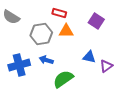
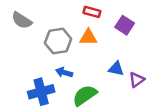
red rectangle: (59, 13) -> (92, 12), moved
blue cross: (19, 65) -> (41, 92), moved

